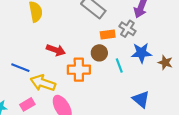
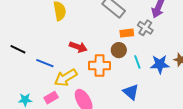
blue star: (141, 53) -> (160, 64), moved
yellow arrow: (43, 83) -> (66, 78), turned -50
blue triangle: (141, 99) -> (131, 92), moved

